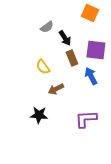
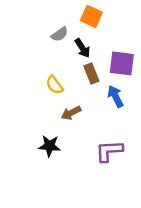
orange square: (90, 13) -> (91, 16), moved

